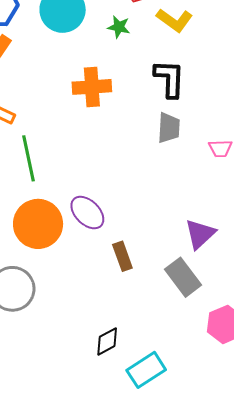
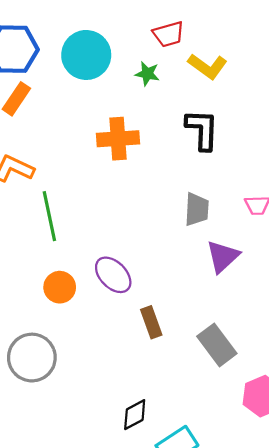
gray trapezoid: (169, 128) -> (197, 209), moved
orange circle: (38, 224) -> (60, 287), size x0.6
purple triangle: (200, 234) -> (223, 256), moved

